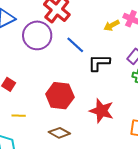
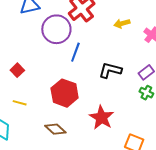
yellow arrow: (112, 25) -> (122, 23), moved
blue line: (75, 45) -> (75, 52), moved, turned 54

